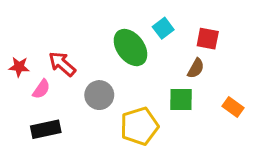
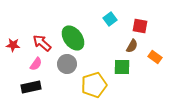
green ellipse: (130, 48) -> (73, 38), moved
pink semicircle: (41, 89) -> (36, 64), moved
orange rectangle: (233, 107) -> (155, 57), moved

